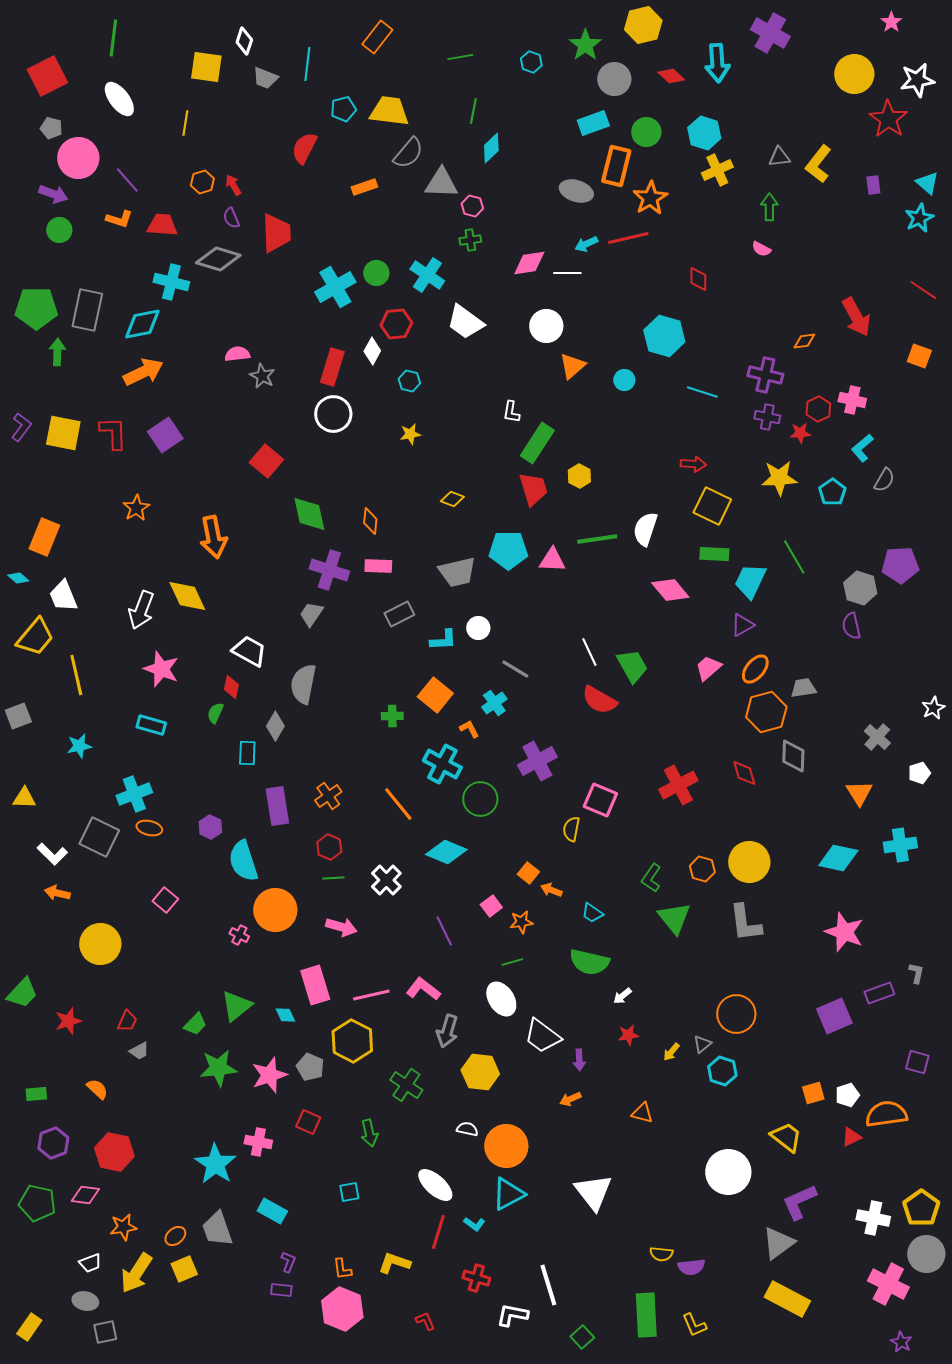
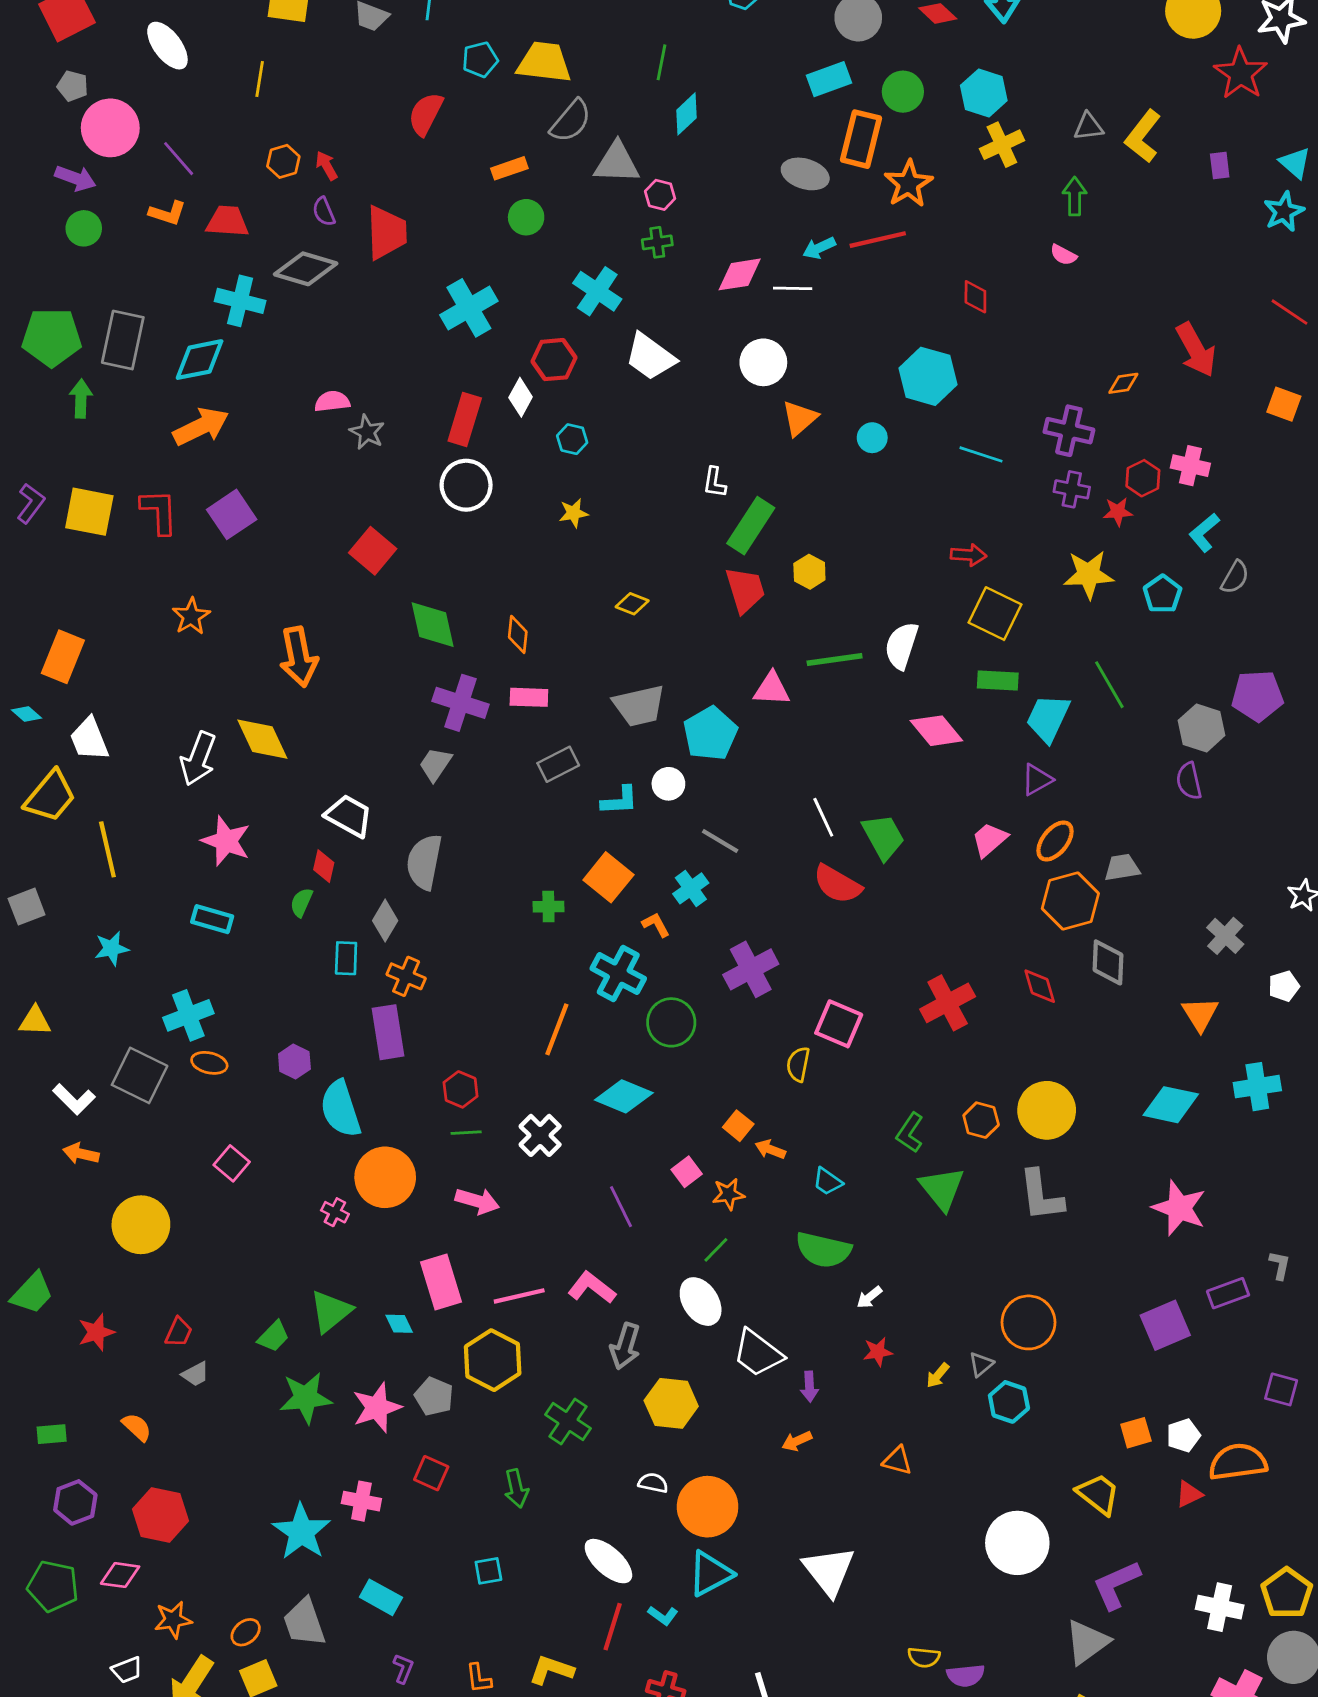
green circle: (376, 273) -> (526, 217), moved
cyan pentagon: (508, 550) -> (710, 734), moved, turned -30
orange cross: (328, 796) -> (406, 976), moved, turned -32
orange line: (398, 804) -> (557, 1029), turned 60
green line: (512, 962) -> (716, 1250), turned -30

